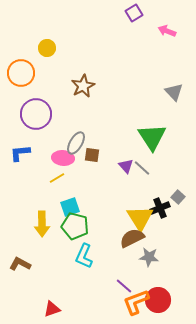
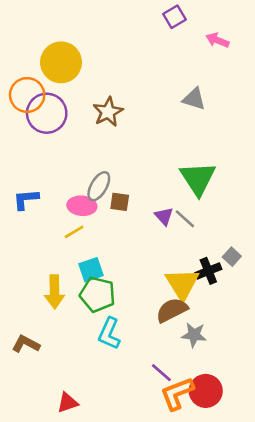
yellow circle: (47, 48) -> (61, 62), size x1.8
gray triangle: (174, 92) -> (194, 99), moved, turned -30
purple circle: (36, 114) -> (47, 113), moved

